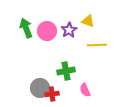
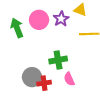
green arrow: (26, 28) -> (17, 28), moved
pink semicircle: (85, 90) -> (69, 79), moved

